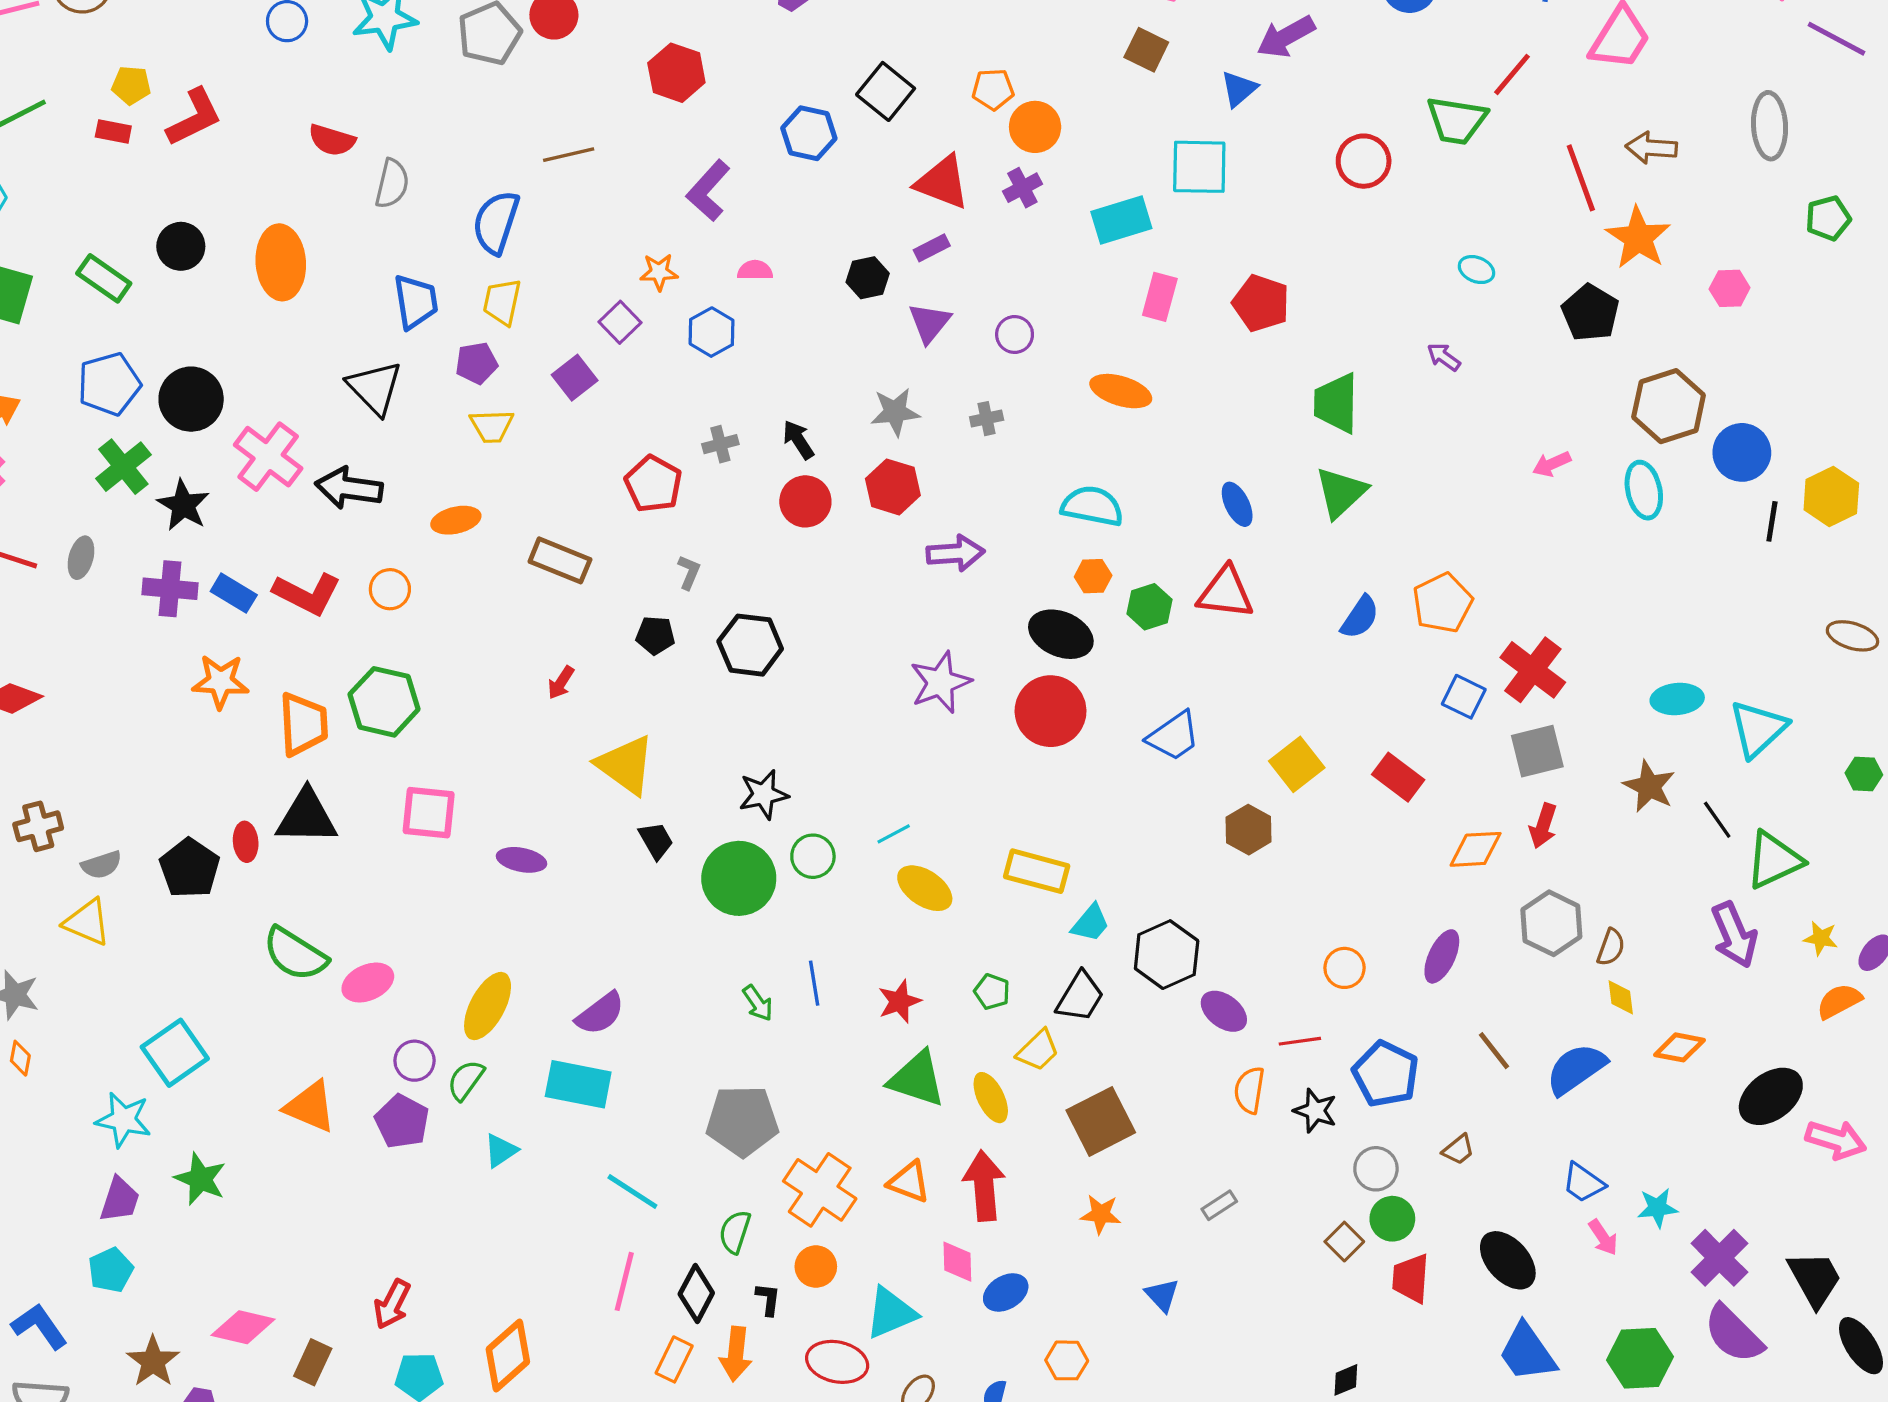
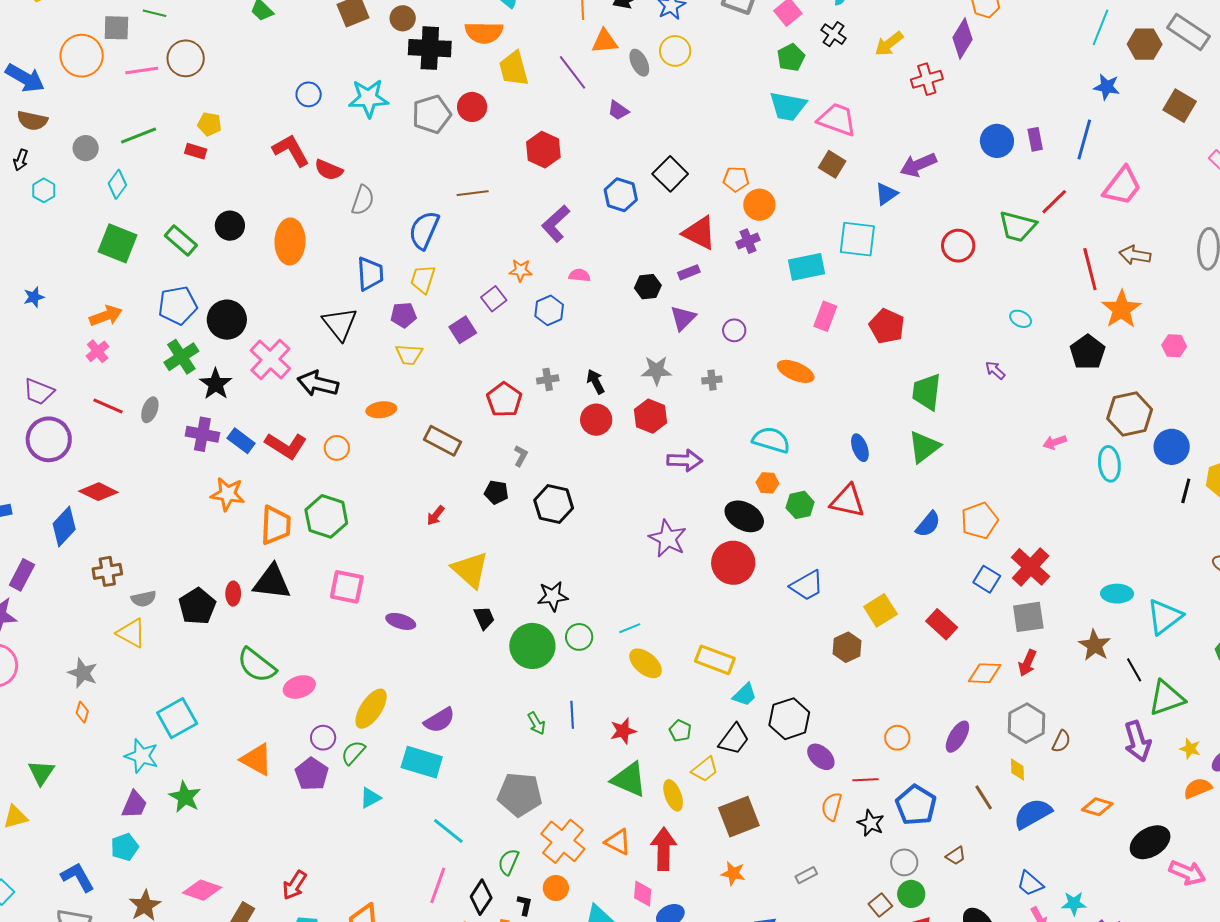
red L-shape: (194, 117) -> (291, 150), moved, turned -99
purple star: (940, 682) -> (668, 538), turned -30
yellow diamond: (1621, 997) -> (1017, 770), moved

